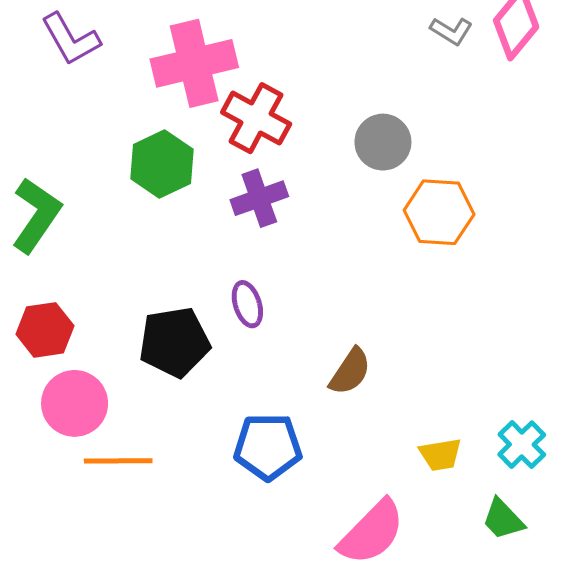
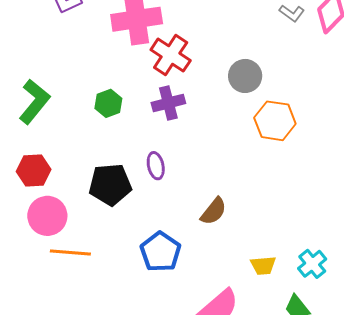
green hexagon: (162, 164) -> (108, 103), moved, size x0.7
blue pentagon: (268, 447) -> (160, 252), turned 30

